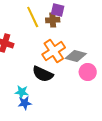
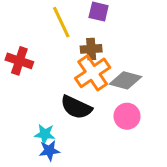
brown cross: (53, 20) -> (91, 49), moved
pink circle: (88, 72) -> (127, 116), moved

